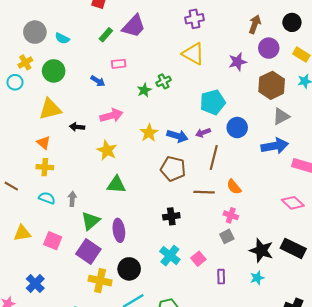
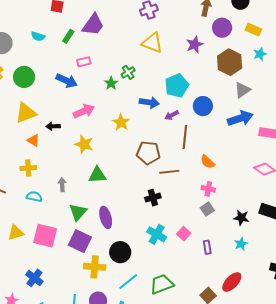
cyan semicircle: (62, 38) -> (38, 36), moved
blue arrow: (98, 81) -> (67, 81), size x1.5
blue arrow: (177, 136) -> (149, 102), moved
orange triangle: (44, 143) -> (33, 140), moved
brown line: (204, 192) -> (169, 172), moved
gray arrow: (72, 199) -> (62, 185), moved
pink square: (53, 241) -> (45, 236), size x1.4
black star: (261, 250) -> (241, 218), size x0.7

